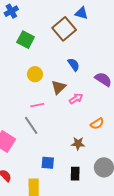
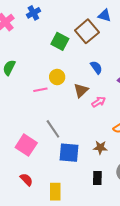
green square: (26, 40) -> (60, 41), moved
pink line: (37, 105) -> (40, 90), moved
blue square: (48, 163) -> (69, 153), moved, size x1.5

